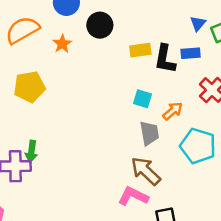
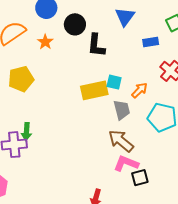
blue triangle: (198, 23) -> (125, 17), moved, size x1.5
yellow rectangle: (140, 50) -> (94, 90), moved, size x1.5
black L-shape: (165, 59) -> (96, 45), moved
pink L-shape: (133, 196) -> (126, 163), moved

